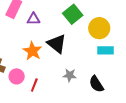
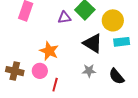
purple triangle: (33, 19) -> (64, 18), moved
black triangle: (57, 44) -> (93, 43), moved
pink circle: (17, 76) -> (40, 71), moved

